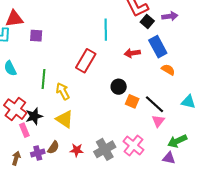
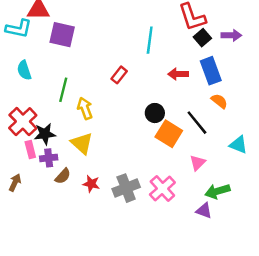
purple square: (36, 36) -> (62, 35), size x1.5
red rectangle: (86, 61) -> (119, 75), size x0.6
orange square: (132, 101) -> (169, 134), size x1.5
black line: (154, 104) -> (197, 123), moved
purple cross: (38, 153) -> (49, 158), moved

